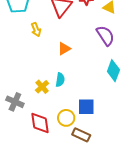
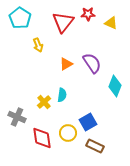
purple semicircle: (105, 36) -> (92, 63), moved
blue square: (86, 107) -> (88, 122), turned -30
brown rectangle: (81, 135) -> (95, 146), moved

